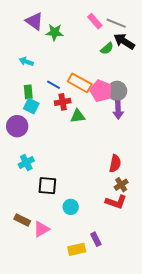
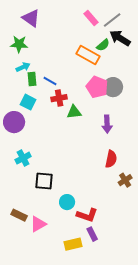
gray line: (116, 23) -> (112, 20), turned -60
green star: (54, 32) -> (19, 44), moved
cyan arrow: (26, 62) -> (23, 67), moved, turned 136
orange rectangle: (80, 83) -> (88, 55), moved
green rectangle: (28, 92) -> (32, 79), moved
purple arrow: (118, 110) -> (107, 124), moved
brown cross: (121, 185) -> (125, 180), moved
red L-shape: (116, 202) -> (87, 215), moved

